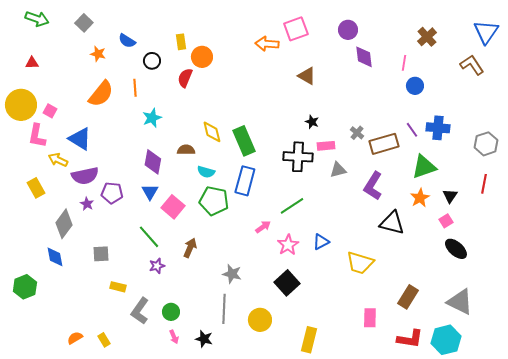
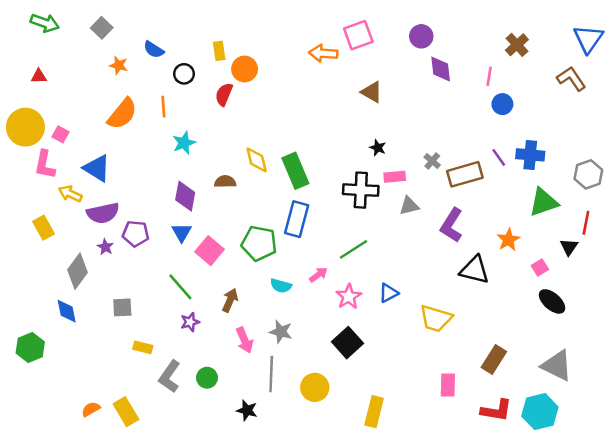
green triangle: (424, 167) -> (544, 202), moved
cyan semicircle: (206, 172) -> (281, 286), moved
black triangle: (450, 196) -> (569, 247), moved
pink arrow: (174, 337) -> (245, 340), moved, size x1.5
yellow rectangle: (104, 340) -> (126, 412), size x1.6

